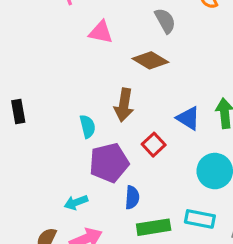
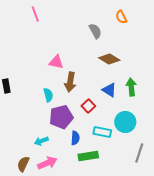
pink triangle: (101, 32) -> (56, 62), moved
brown diamond: (150, 60) -> (109, 59), moved
cyan rectangle: (200, 219) -> (102, 132), moved

